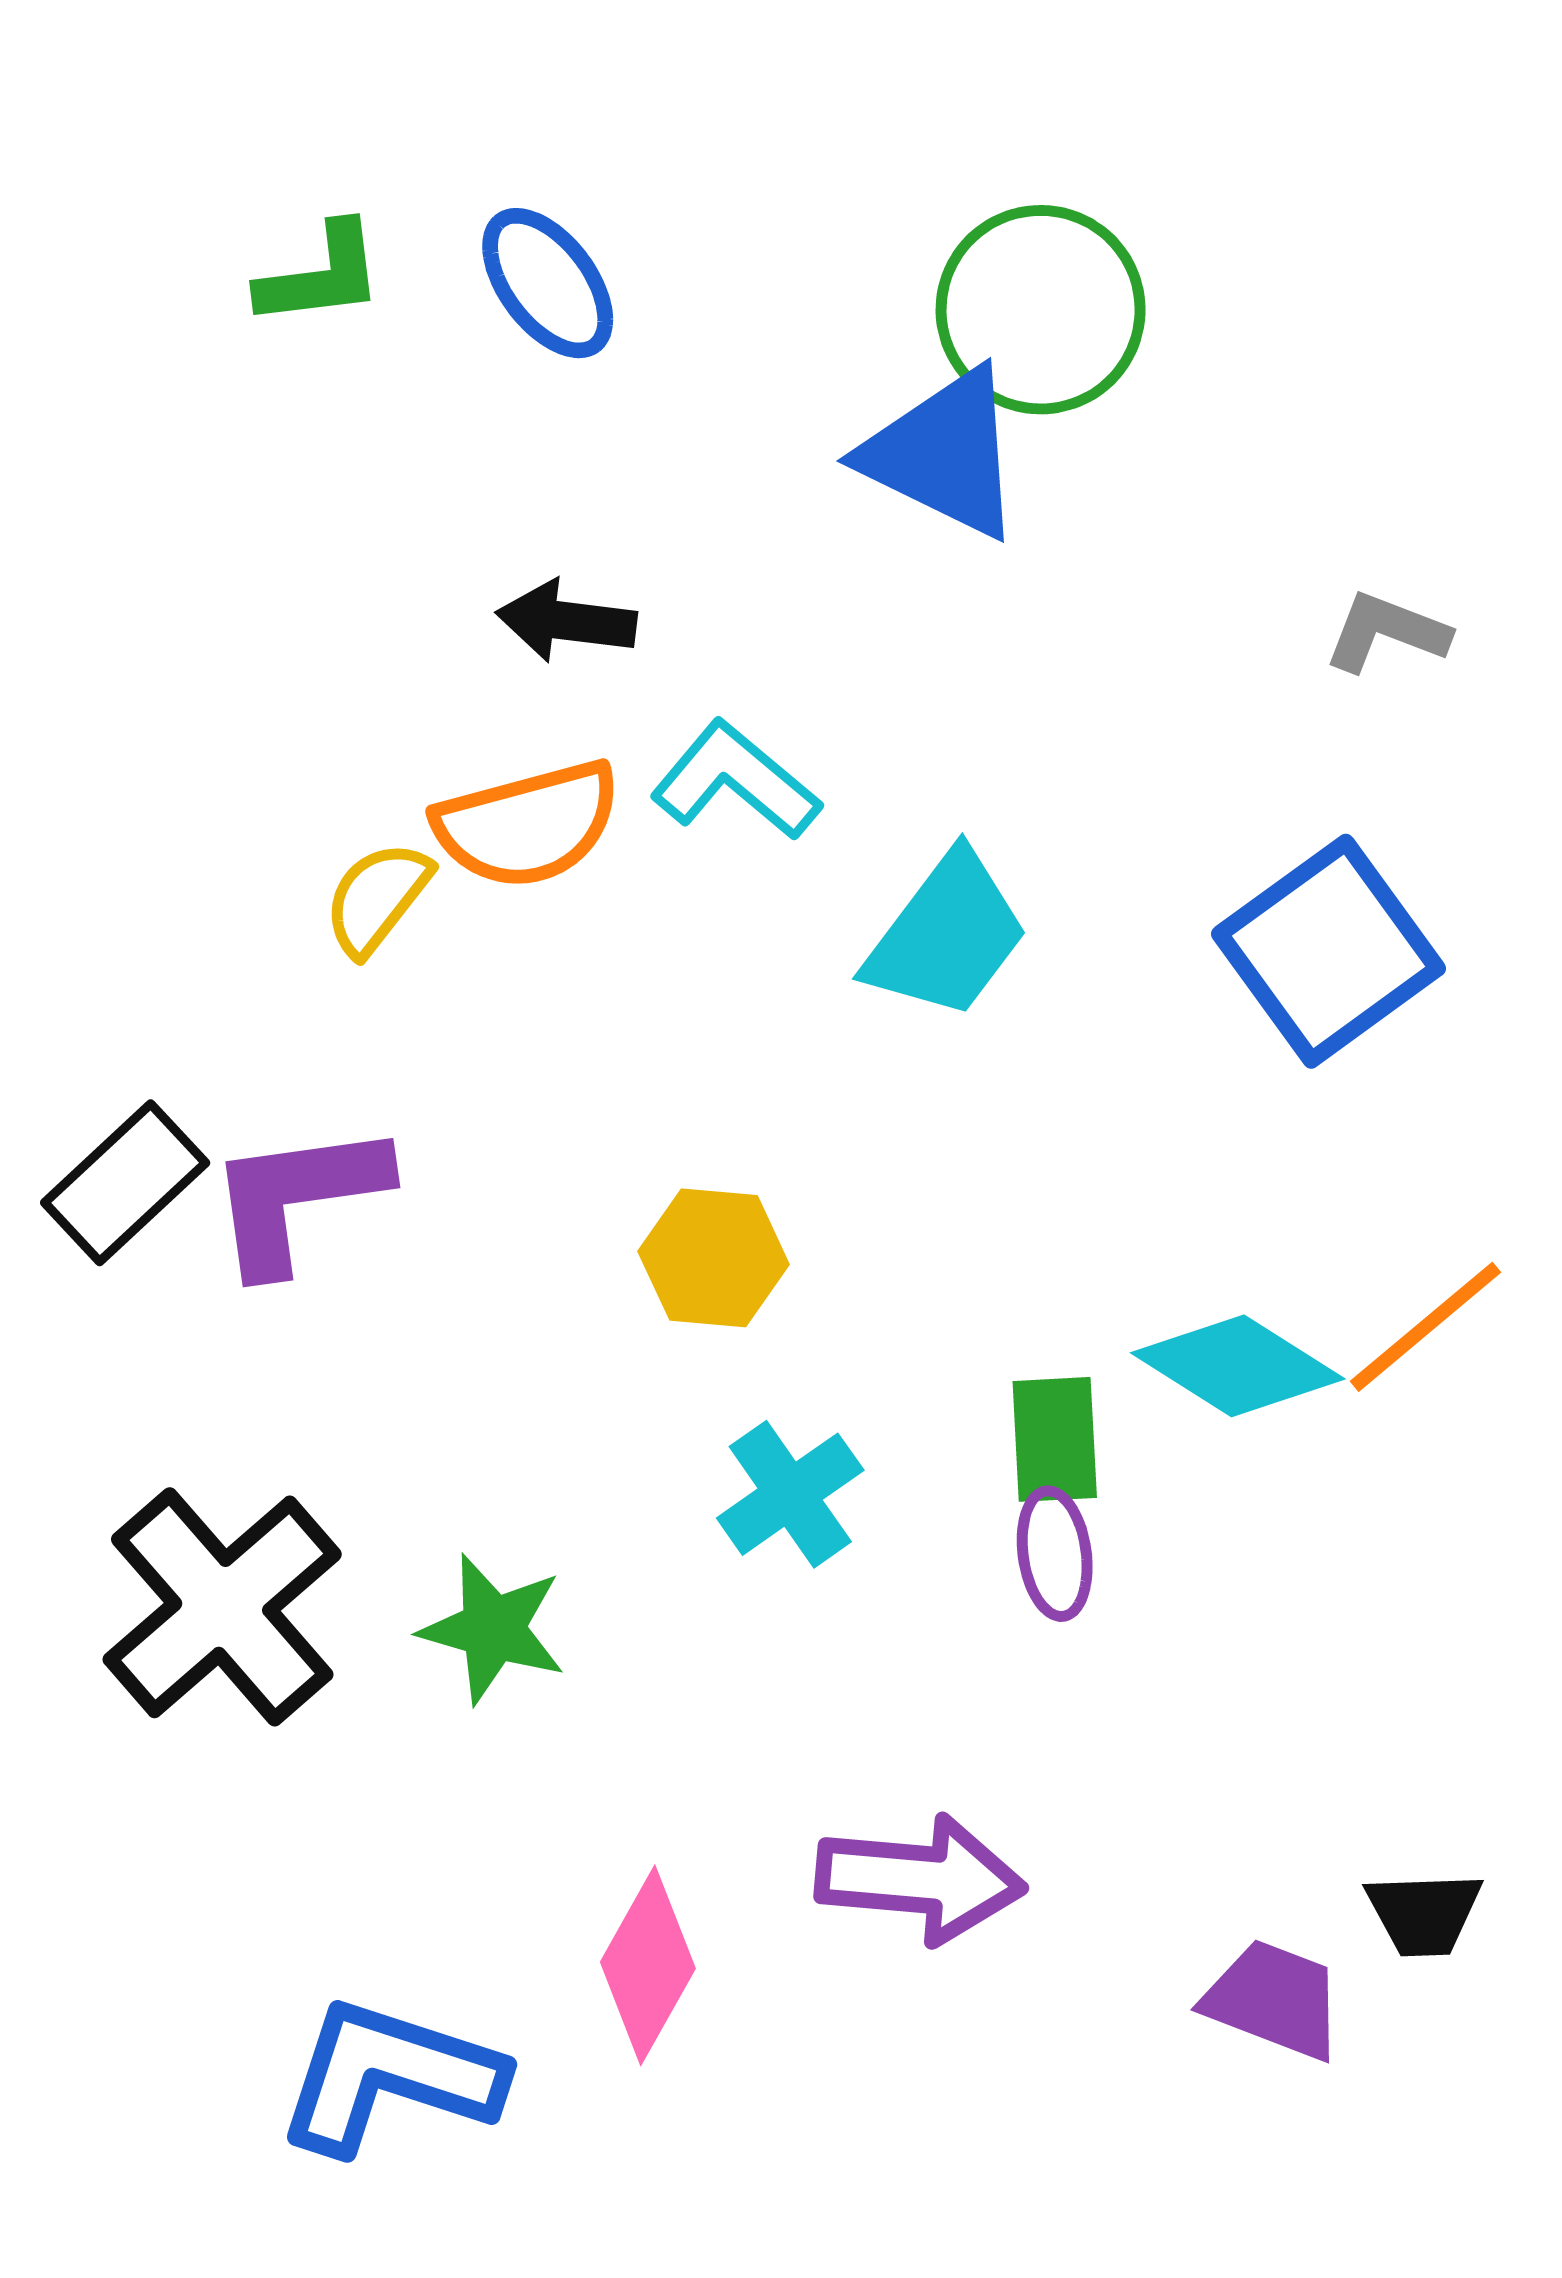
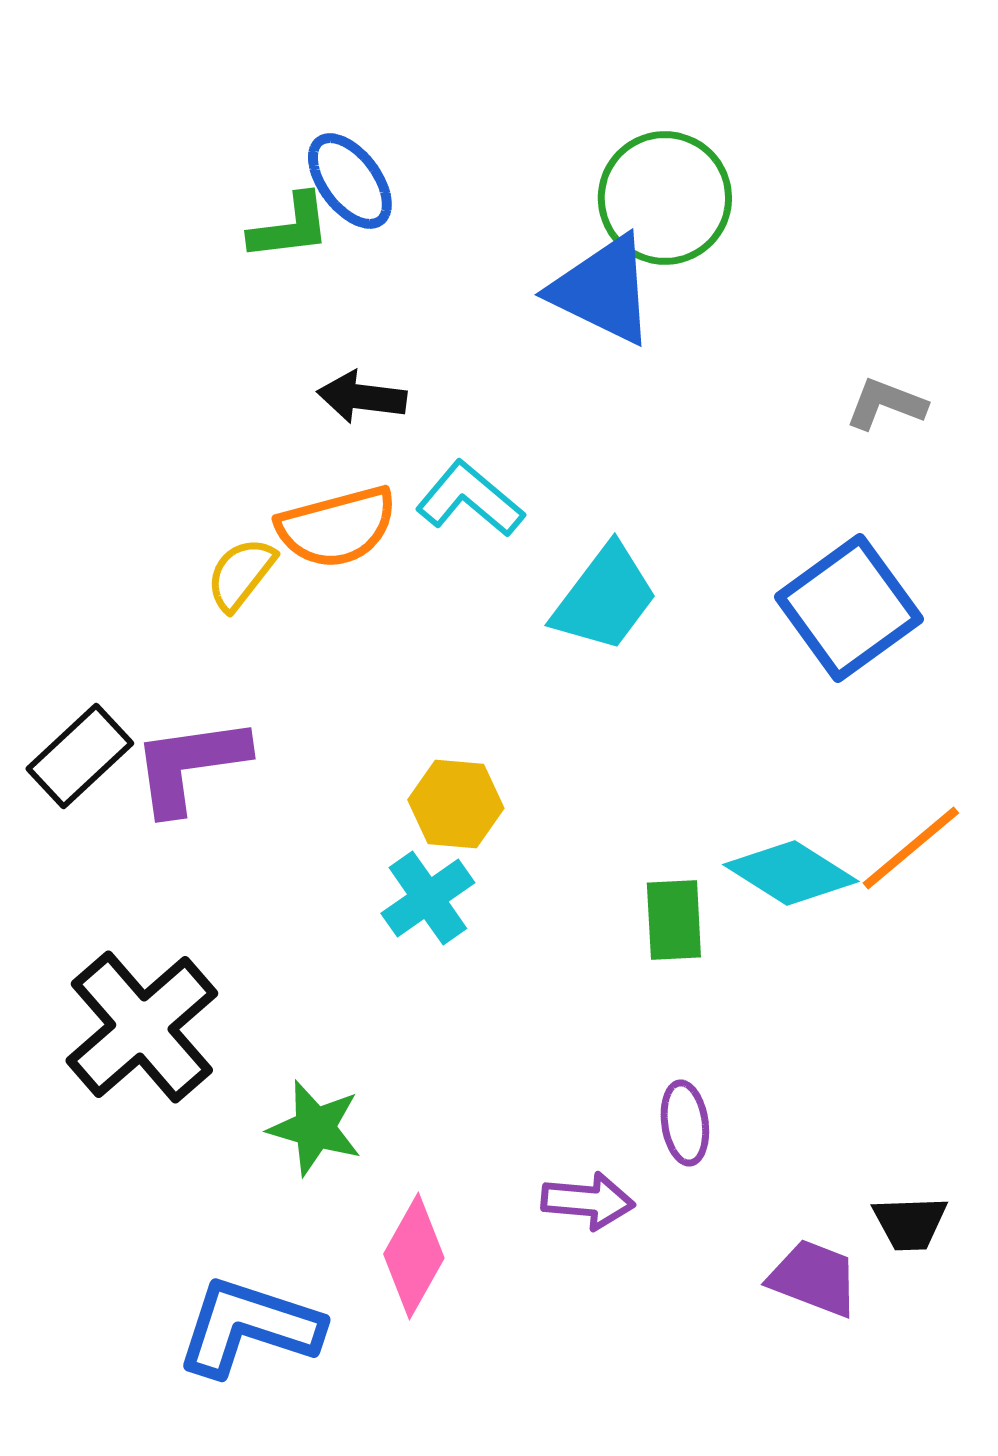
green L-shape: (321, 275) -> (290, 227), moved
cyan cross: (790, 1494) -> (428, 898), moved
purple ellipse: (1055, 1554) -> (685, 1123), moved
green star: (493, 1629) -> (315, 1128), moved
purple arrow: (920, 1879) -> (588, 1201), size x0.7

